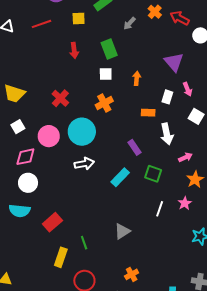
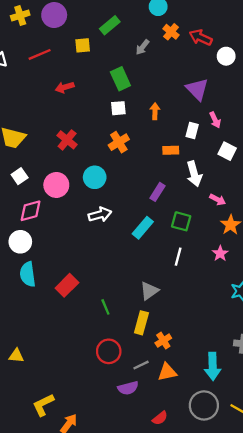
red arrow: (74, 50) -> (65, 87), moved, turned 84
cyan circle: (82, 132) -> (95, 177), size x0.7
purple rectangle: (135, 147) -> (157, 192), turned 70
pink arrow: (185, 157) -> (218, 200), turned 56
white circle: (28, 183) -> (20, 242), moved
white line: (160, 209) -> (178, 257), moved
cyan semicircle: (20, 211) -> (28, 274), turned 80
yellow rectangle: (61, 257) -> (141, 323), moved

